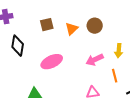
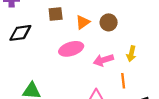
black diamond: (18, 46) -> (20, 33), turned 65
pink ellipse: (52, 62) -> (71, 49), moved

